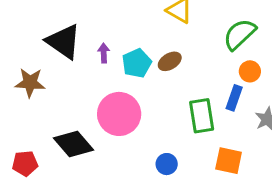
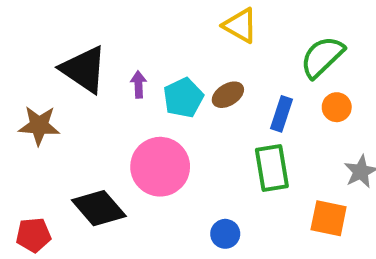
blue rectangle: (234, 98) -> (282, 114), moved
orange square: (229, 161) -> (329, 218), moved

